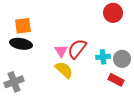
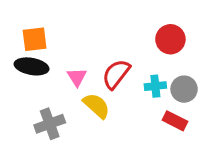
red circle: (113, 13) -> (170, 39), moved
pink triangle: (61, 51) -> (77, 77), moved
gray cross: (14, 82) -> (50, 124), moved

